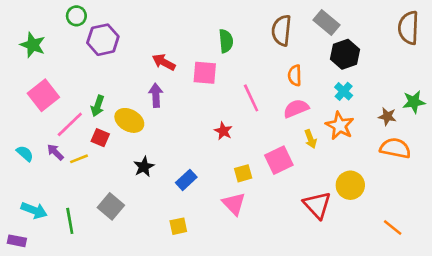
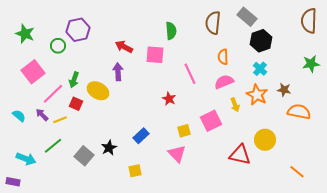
green circle: (76, 16) -> (58, 46), moved
green star: (414, 102) -> (311, 64), moved
brown star: (387, 116) -> (284, 90), moved
black star: (144, 167) -> (109, 148), moved
red triangle: (317, 205) -> (240, 155), turned -35
green line: (70, 221) -> (53, 146), moved, turned 60

